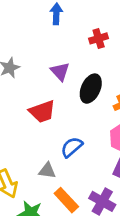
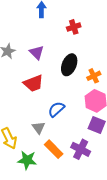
purple triangle: (60, 72) -> (37, 52), moved
gray triangle: (47, 171) -> (39, 128), turned 48

